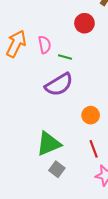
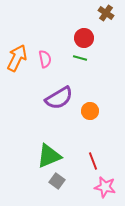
green line: (65, 57) -> (80, 58), moved
orange circle: (91, 115) -> (90, 111), moved

